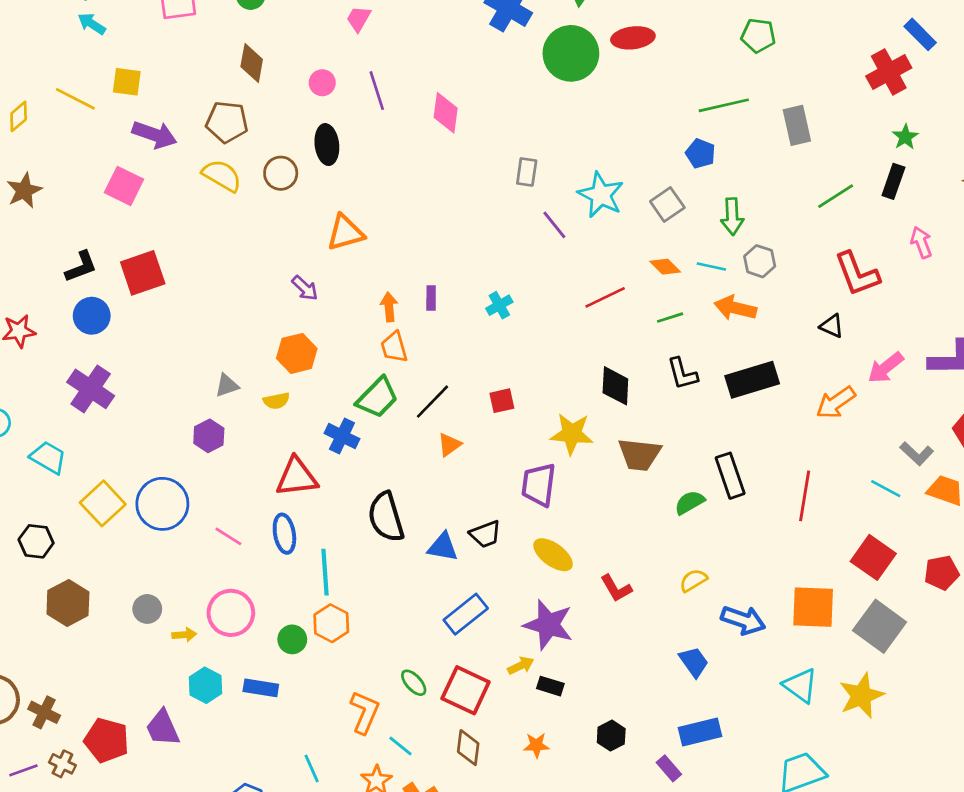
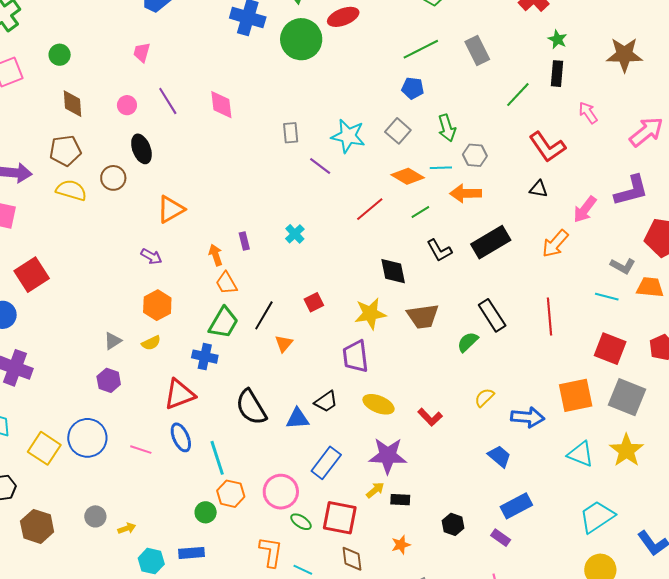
orange diamond: (665, 267) -> (408, 176), size x1.4
pink circle: (231, 613) -> (281, 492), moved

